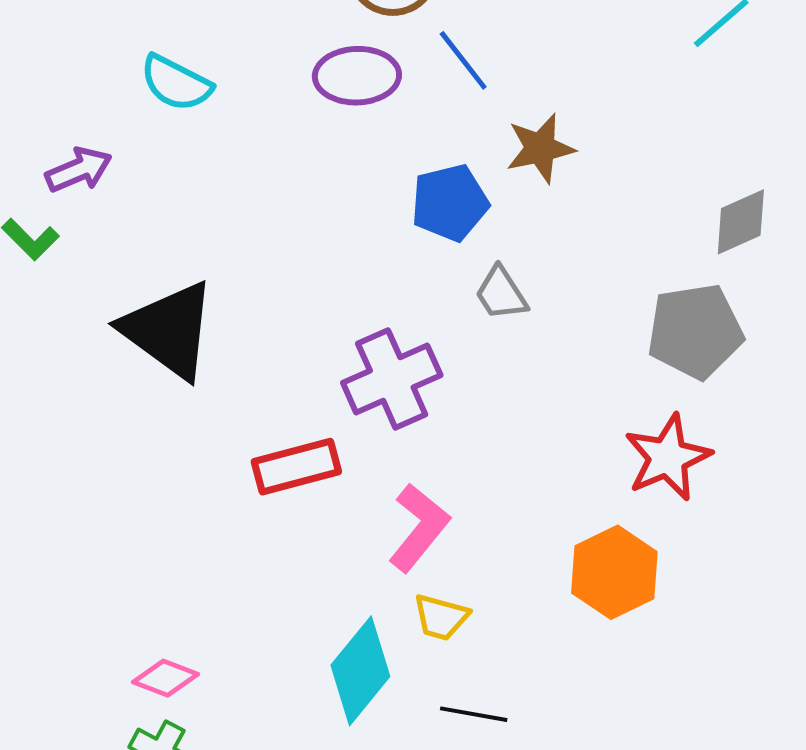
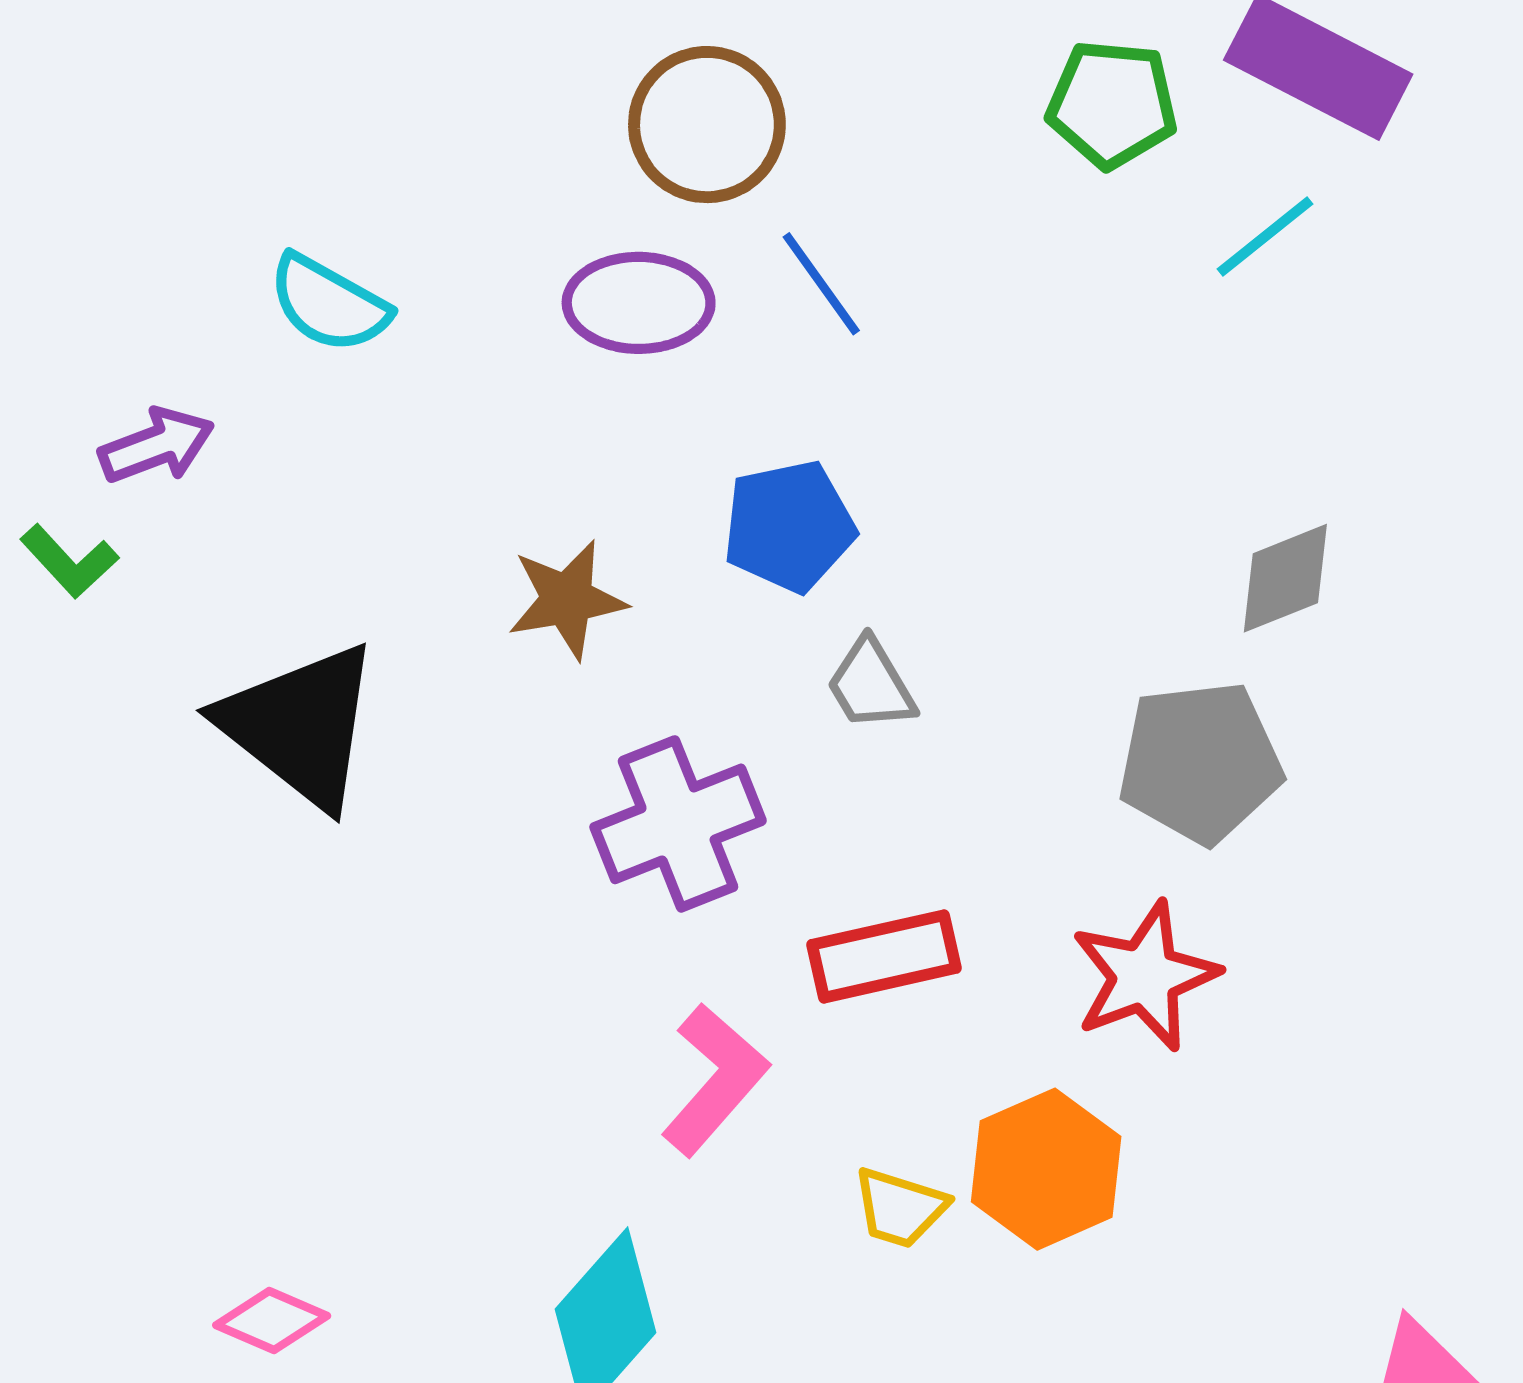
brown star: (540, 148) -> (567, 600), moved
red rectangle: (296, 467) -> (884, 956), moved
yellow trapezoid: (441, 617) -> (900, 1208), moved

